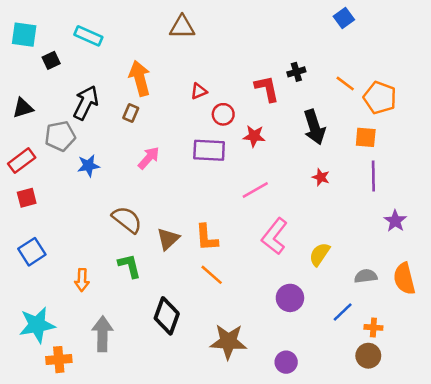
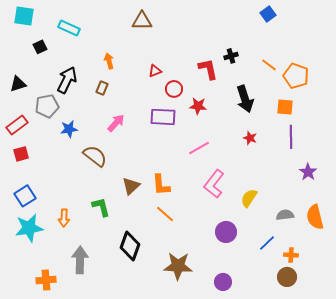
cyan square: (24, 35) -> (24, 16), moved
orange arrow: (140, 78) -> (109, 61), size x0.6
brown semicircle: (127, 220) -> (95, 156), moved
cyan star: (37, 325) -> (29, 228), moved

